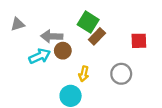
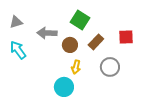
brown rectangle: (97, 36) -> (96, 42), moved
brown circle: (63, 51) -> (70, 45), moved
cyan arrow: (40, 56) -> (18, 50), moved, turned -102

